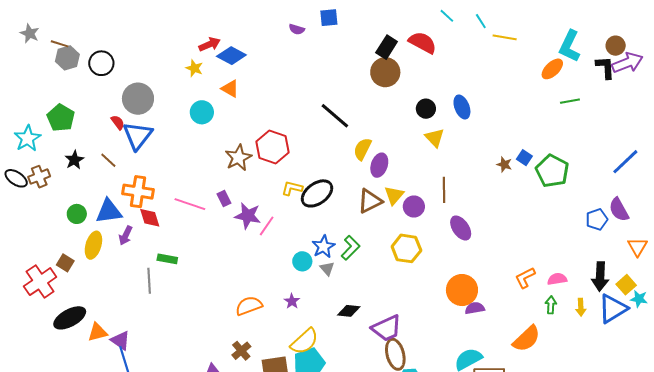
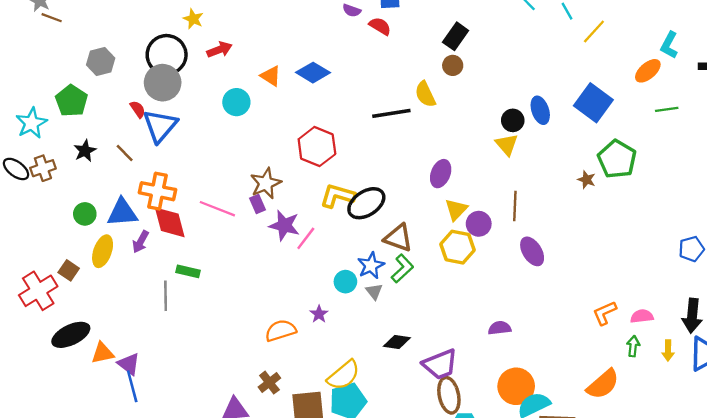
yellow line: (505, 37) -> (594, 31), turned -60
red semicircle: (423, 43) -> (380, 26), moved, size x0.7
brown line: (60, 44) -> (52, 18), moved
red arrow: (210, 44) -> (220, 50), moved
cyan L-shape: (570, 46) -> (669, 45), size x0.7
blue diamond: (231, 56) -> (313, 73), moved
gray hexagon: (67, 58) -> (101, 62), moved
black circle: (101, 63) -> (167, 55), moved, size x1.4
yellow star: (194, 68) -> (193, 19), moved
brown circle: (385, 72) -> (453, 65), size x0.6
black circle: (426, 109) -> (513, 120), moved
black line: (335, 116) -> (391, 113), turned -52
yellow semicircle: (362, 149) -> (425, 94), moved, turned -55
brown star: (238, 158) -> (266, 183), moved
blue square: (524, 158) -> (593, 103), moved, size x2.0
green pentagon: (552, 171) -> (617, 159), moved
yellow L-shape: (292, 188) -> (338, 196), size x1.4
brown triangle: (370, 201) -> (398, 238), moved, turned 44
red diamond: (150, 218) -> (170, 222), size x1.4
yellow hexagon: (406, 248) -> (457, 247), moved
orange circle: (462, 290) -> (516, 386), moved
purple star: (292, 301) -> (319, 314), moved
purple semicircle: (475, 308) -> (500, 328), moved

